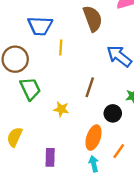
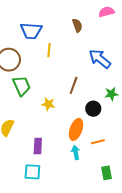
brown semicircle: (93, 19) -> (77, 25), size x0.6
orange line: (119, 151) -> (98, 142), turned 40

